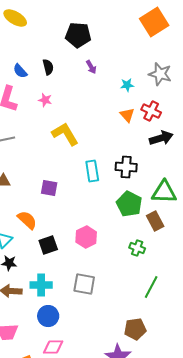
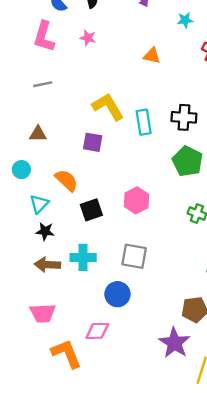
orange triangle: (127, 115) -> (152, 56), moved, turned -35
yellow L-shape: (65, 134) -> (108, 107), moved
blue circle: (48, 316) -> (117, 294), moved

